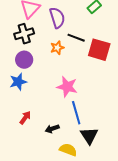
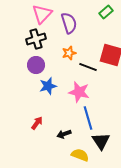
black line: (76, 38) -> (88, 67), moved
blue star: (18, 82) -> (48, 86), moved

